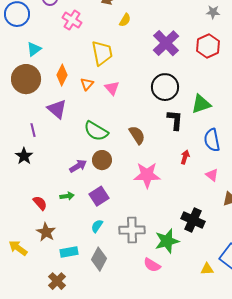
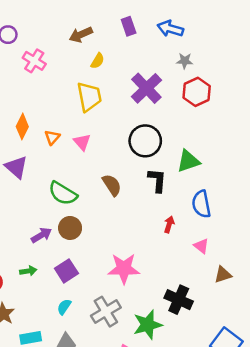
gray star: (213, 12) -> (185, 61), moved
yellow trapezoid: (102, 53) -> (89, 97), moved
brown semicircle: (137, 135) -> (112, 185), moved
pink star: (147, 175) -> (124, 269), moved
gray cross: (132, 230) -> (106, 312), turned -30

